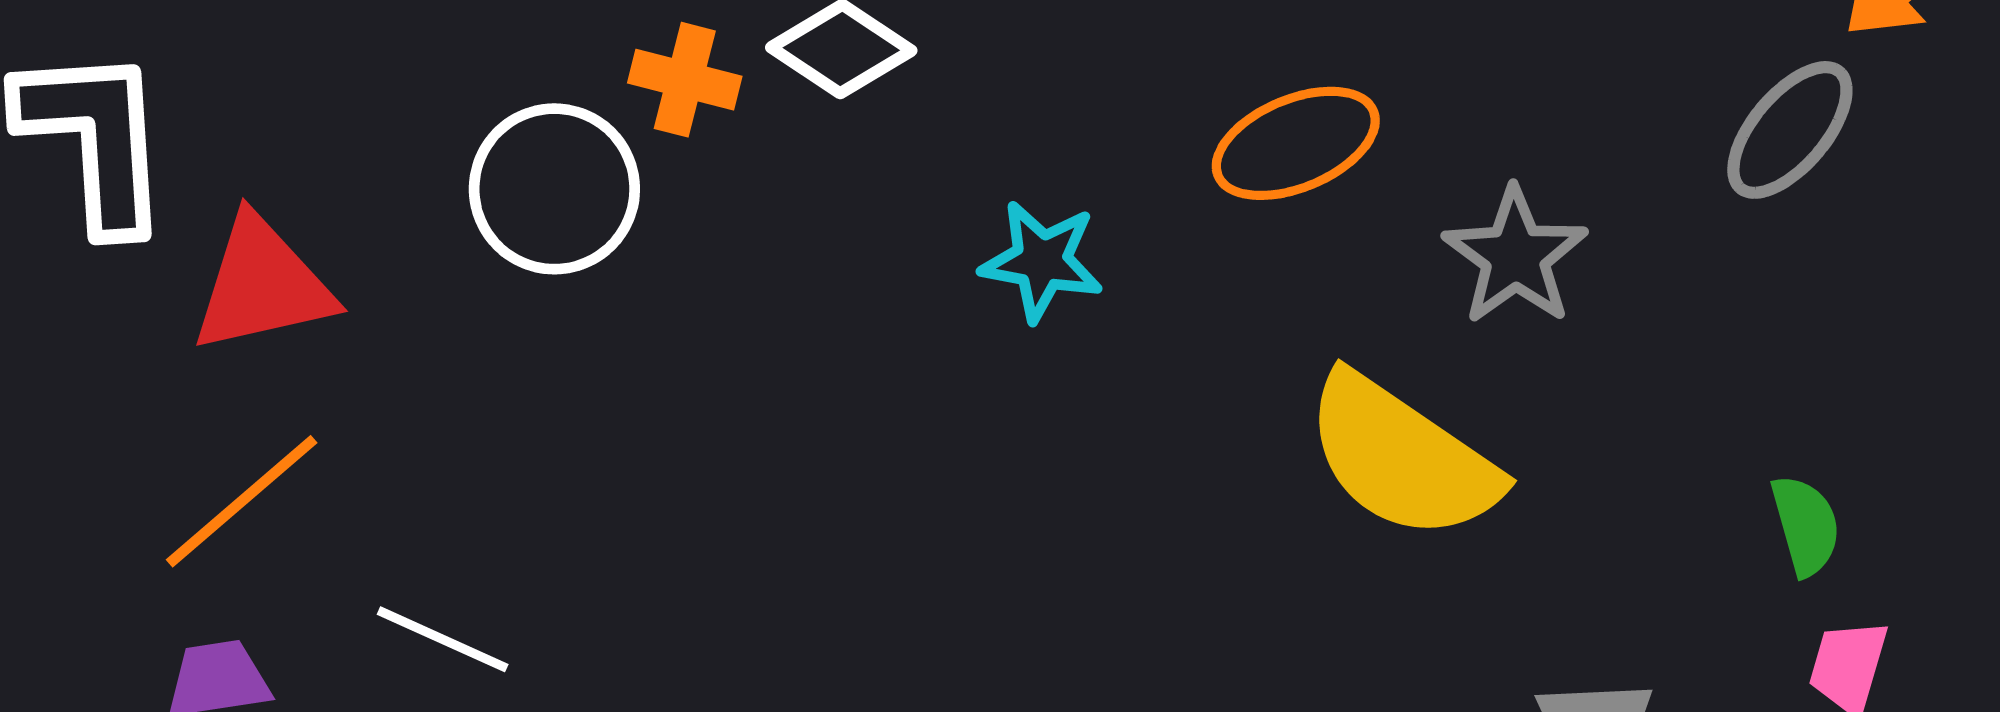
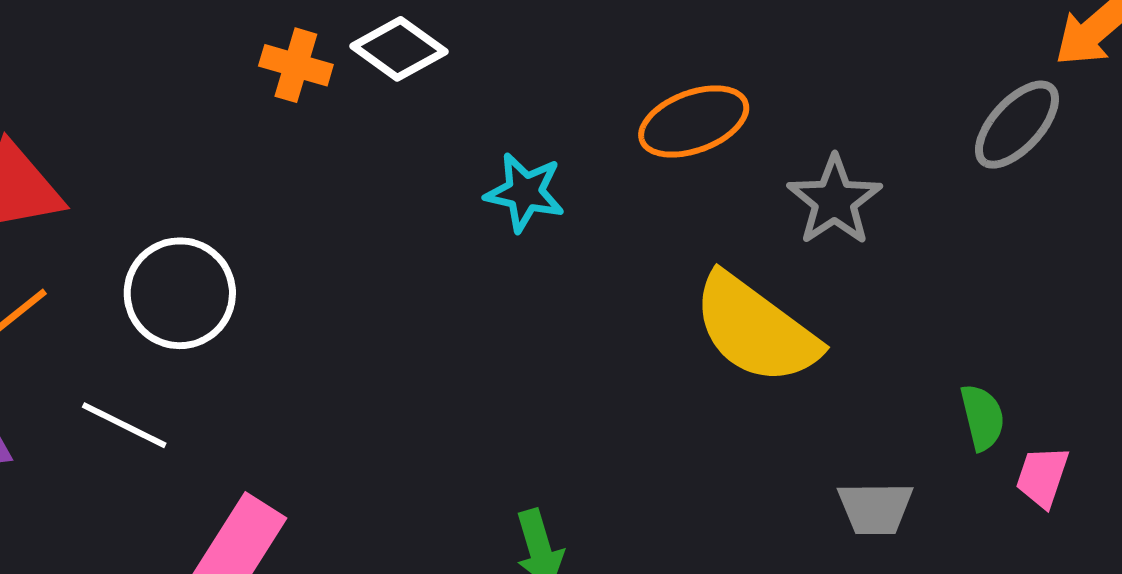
white circle: (554, 189) -> (180, 293), moved
green semicircle: (1806, 525) -> (982, 417), moved

